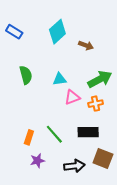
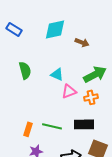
cyan diamond: (57, 32) -> (55, 29), turned 30
cyan triangle: (60, 79) -> (57, 74), turned 32
green line: (54, 134) -> (52, 126), turned -36

